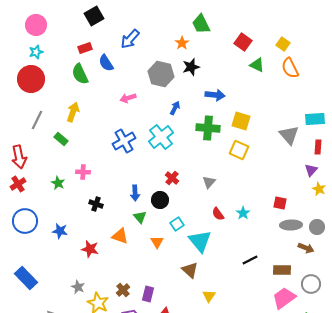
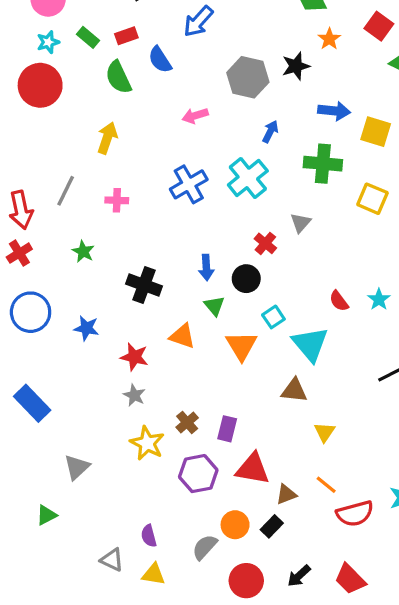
orange star: (182, 43) -> (329, 39), moved
gray line: (37, 120) -> (66, 191), moved
yellow square: (241, 121) -> (376, 132), moved
green rectangle: (61, 139) -> (88, 37), moved
pink cross: (83, 172) -> (117, 200), moved
gray triangle: (209, 182) -> (301, 223), moved
black cross: (96, 204) -> (144, 285), size x1.5
orange triangle: (157, 242) -> (241, 346), size x1.5
brown triangle: (190, 270) -> (294, 390), turned -36
gray star: (78, 287) -> (134, 395), moved

